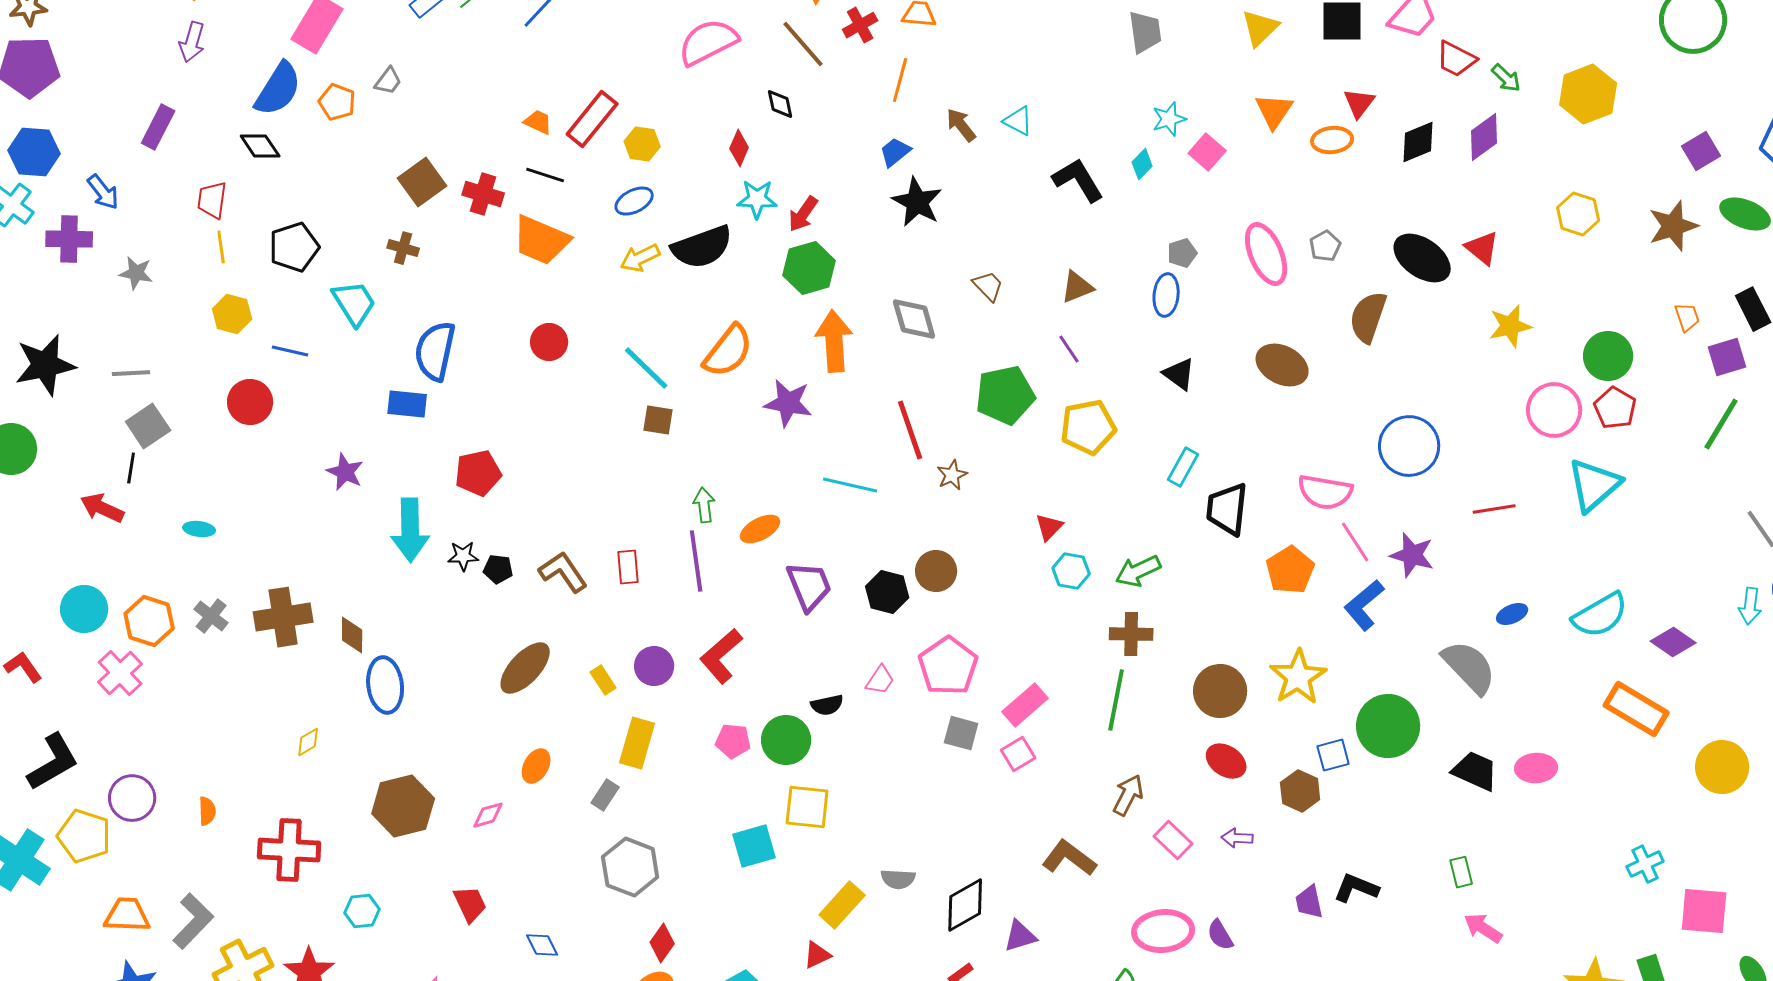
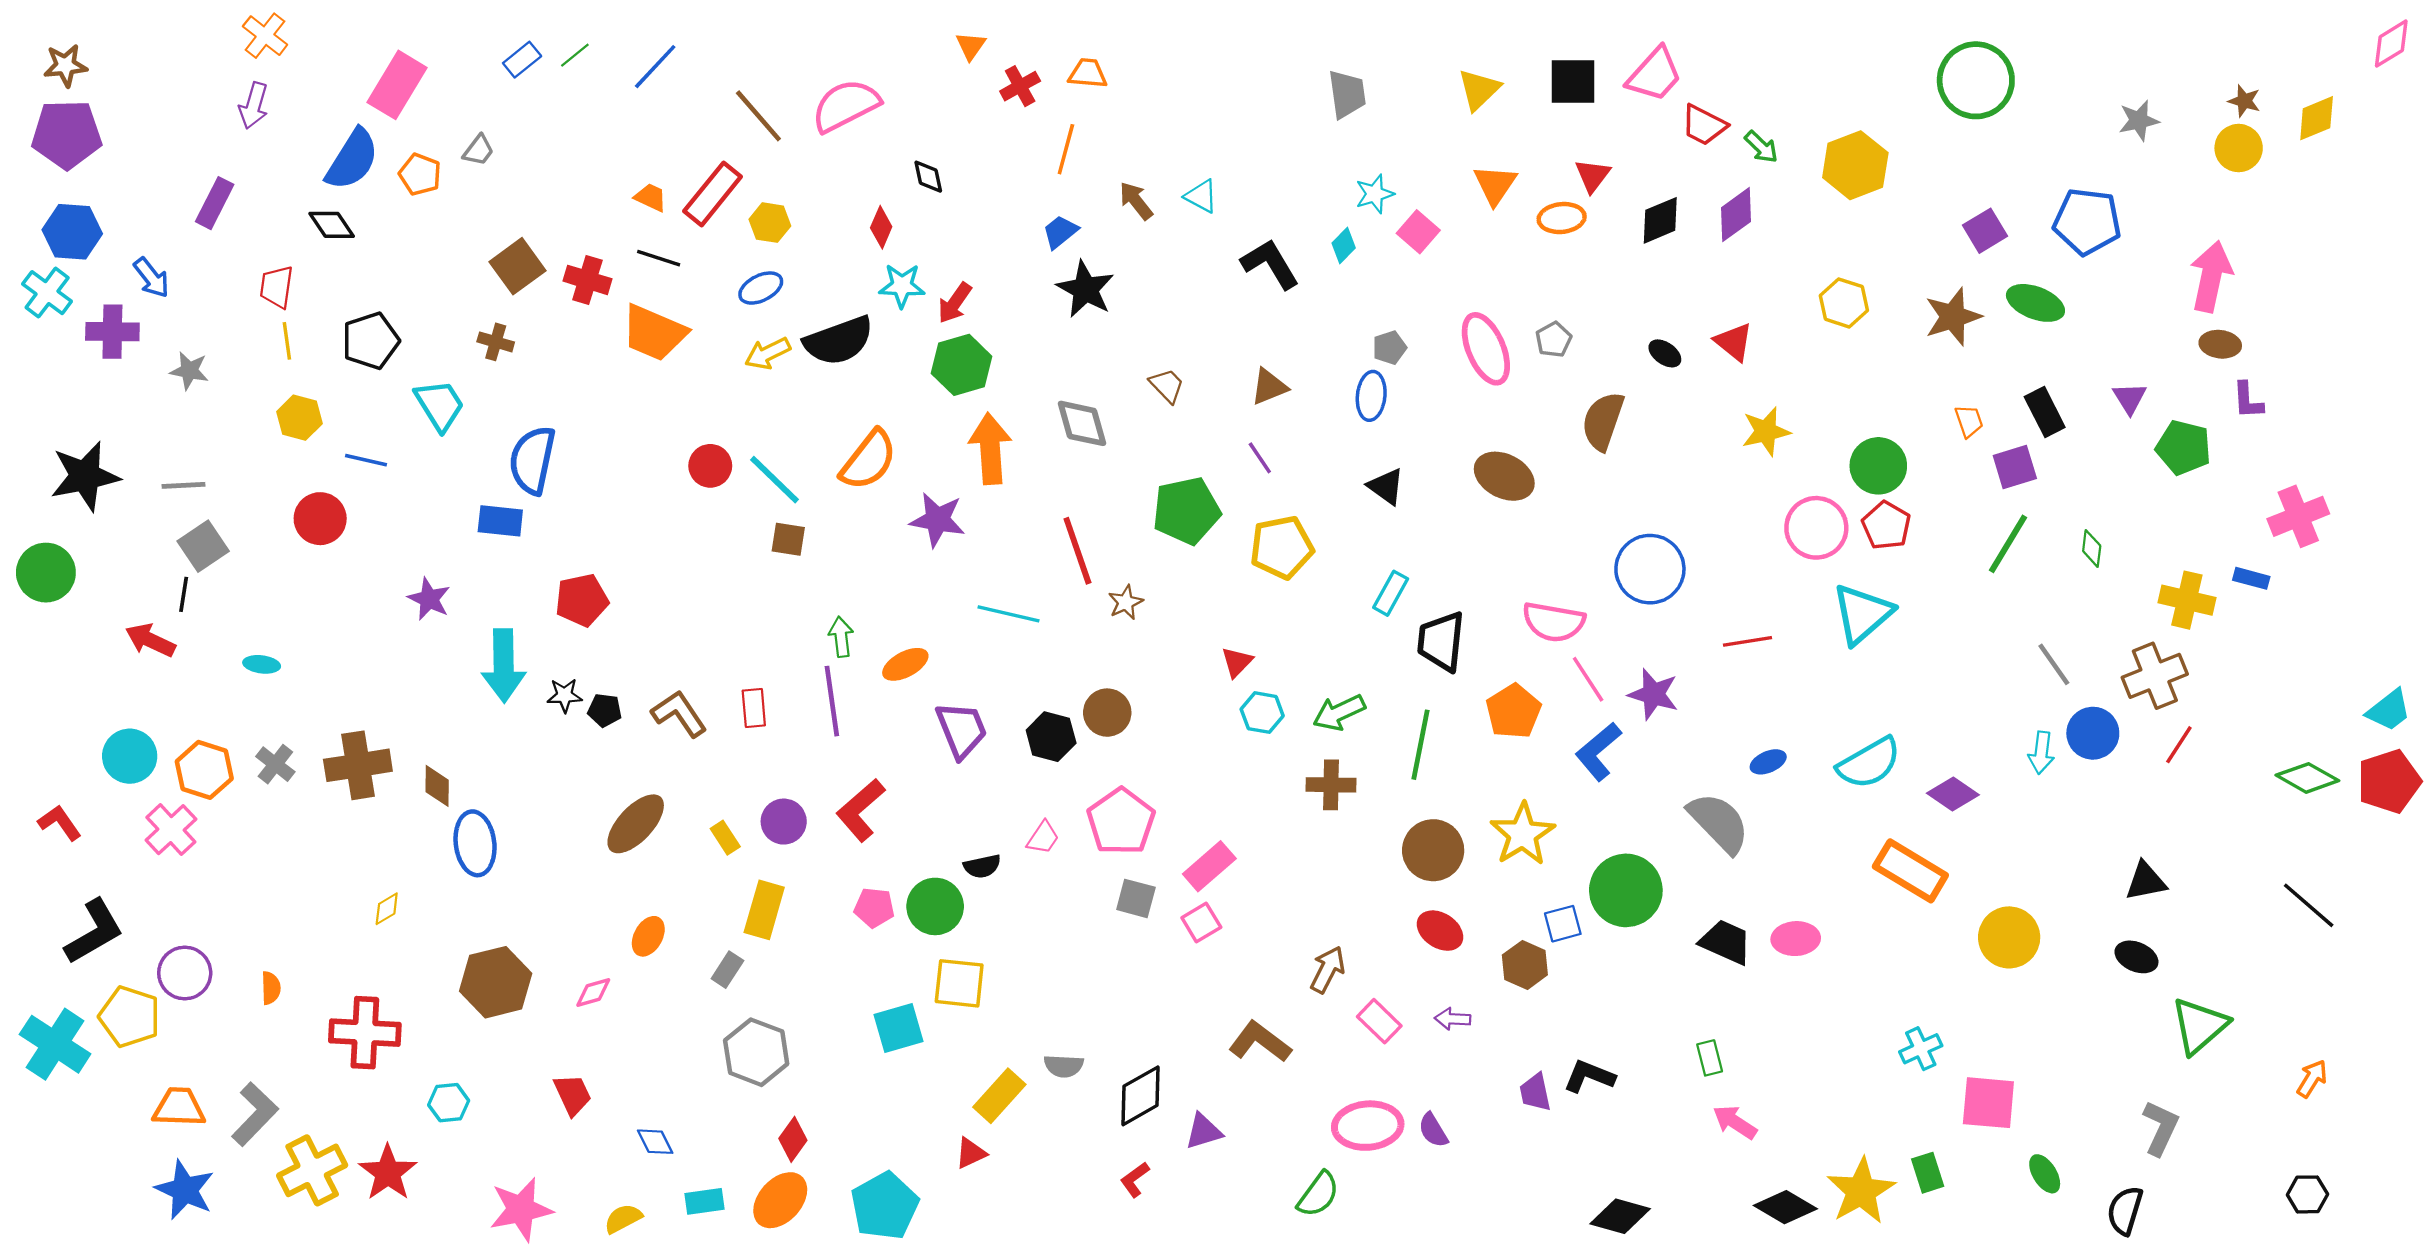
brown line: (803, 44) -> (758, 116), moved
black ellipse: (1422, 258) -> (1665, 353), size x0.5
red circle: (549, 342) -> (710, 466), moved
green line: (1116, 700) -> (1420, 745), moved

